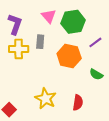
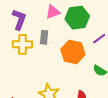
pink triangle: (49, 16) -> (53, 12), turned 49

